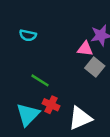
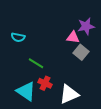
cyan semicircle: (28, 35) -> (18, 37), moved
cyan triangle: (28, 115) -> (26, 91), turned -40

